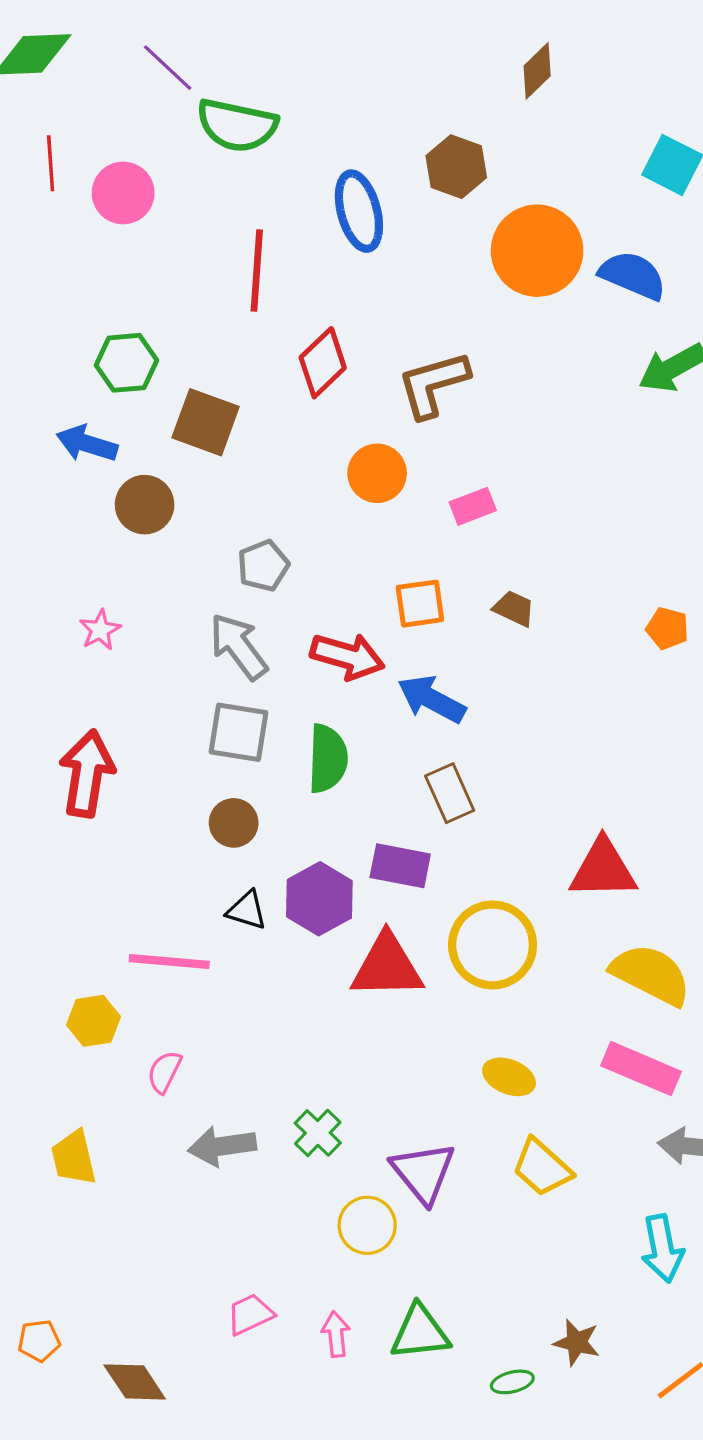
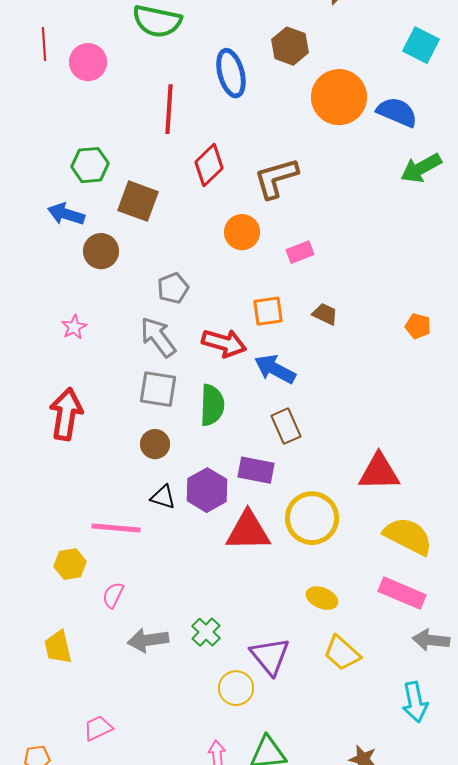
pink trapezoid: (250, 1314) -> (98, 728), moved

